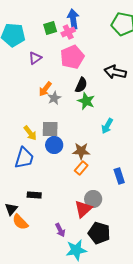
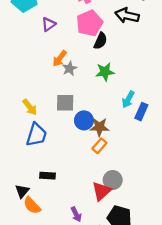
black arrow: (115, 72) -> (127, 15), moved
black semicircle: (81, 85) -> (101, 41), moved
green star: (86, 101) -> (105, 72), turned -30
yellow arrow: (30, 133) -> (30, 107), moved
blue circle: (54, 145) -> (84, 120), moved
blue rectangle: (119, 176) -> (141, 112), moved, turned 42

